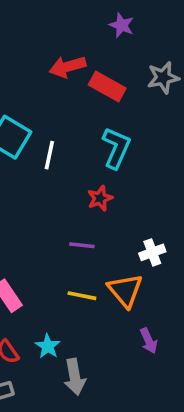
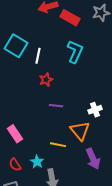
red star: (100, 198) -> (46, 80), moved
yellow line: (82, 296) -> (58, 145), moved
purple arrow: (149, 341) -> (93, 159), size x1.5

